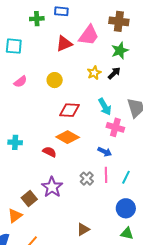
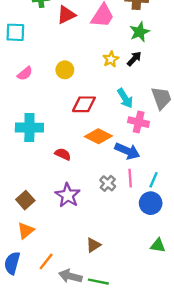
red triangle: (64, 44) -> (66, 15), moved
orange diamond: (68, 137) -> (98, 136), moved
cyan cross: (15, 142) -> (29, 128), moved, size x1.6
blue arrow: (105, 152) -> (127, 151), size x1.5
brown square: (29, 199) -> (25, 200), moved
blue circle: (126, 208) -> (151, 203), moved
brown triangle: (83, 229) -> (93, 245), moved

